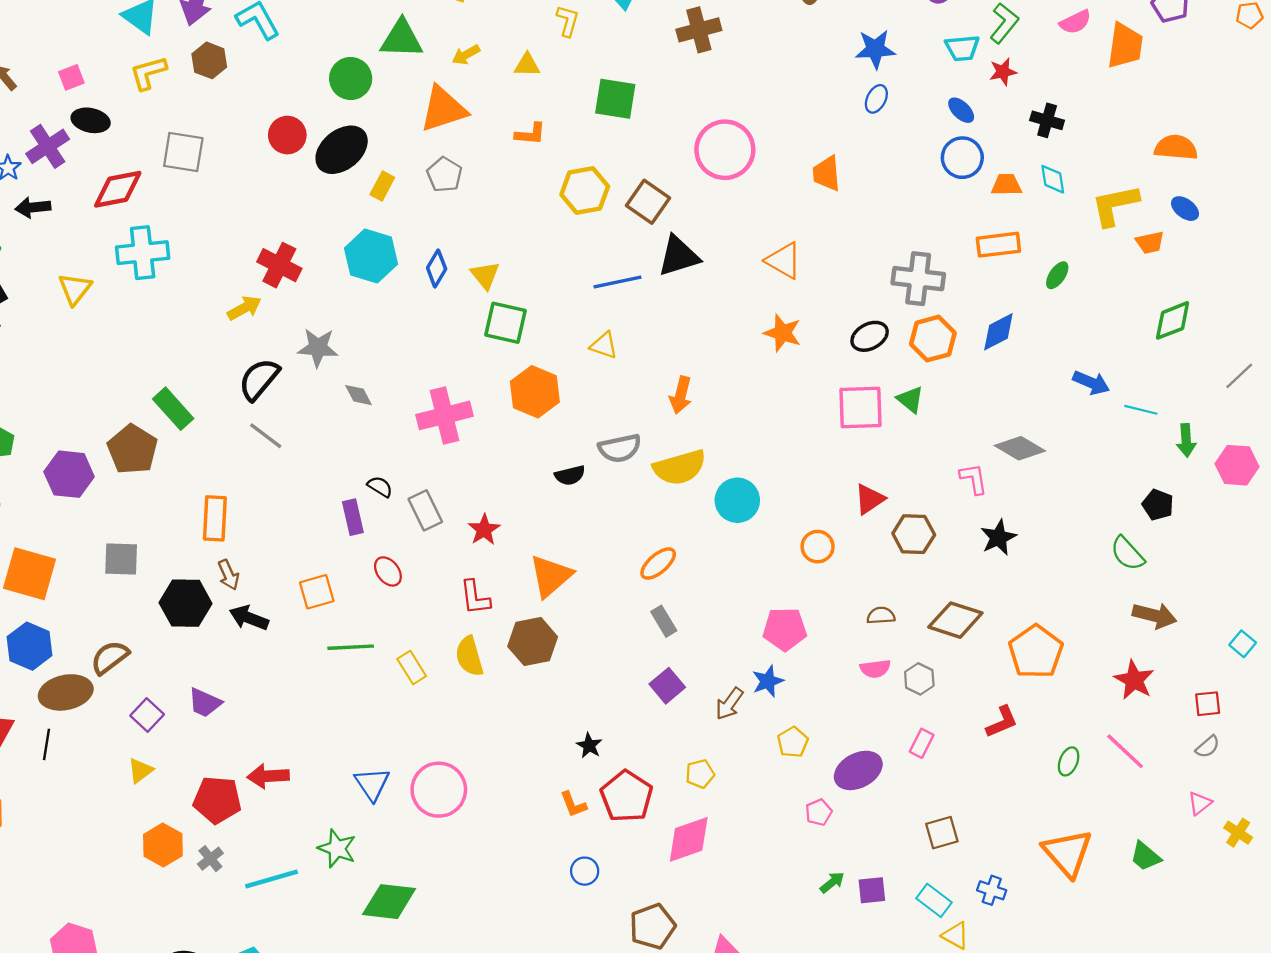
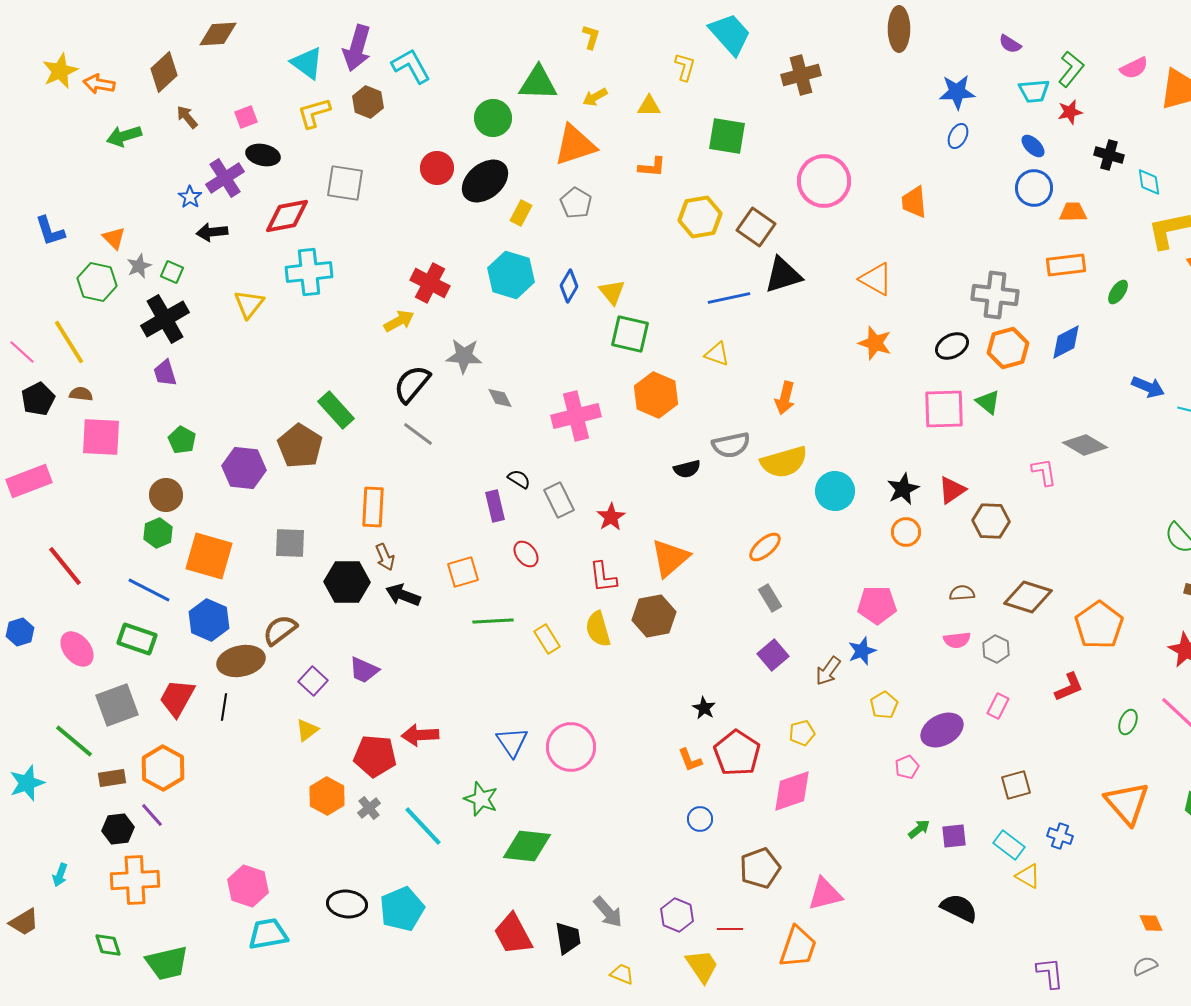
cyan diamond: (1053, 179) -> (1149, 182), moved
black star: (998, 538) -> (903, 489), moved
cyan line: (271, 879) -> (423, 826), turned 63

